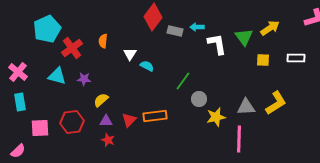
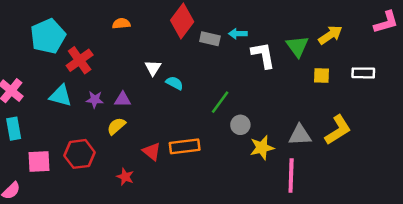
orange semicircle: (103, 41) -> (121, 24), moved, turned 80
red triangle: (129, 120) -> (152, 151), turned -35
purple triangle: (106, 121) -> (123, 100), moved

